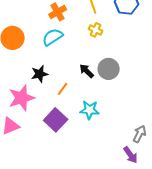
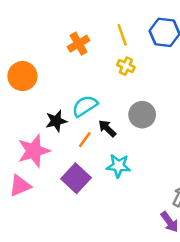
cyan semicircle: (53, 37) -> (85, 106), moved
black arrow: (87, 71) -> (107, 128), moved

